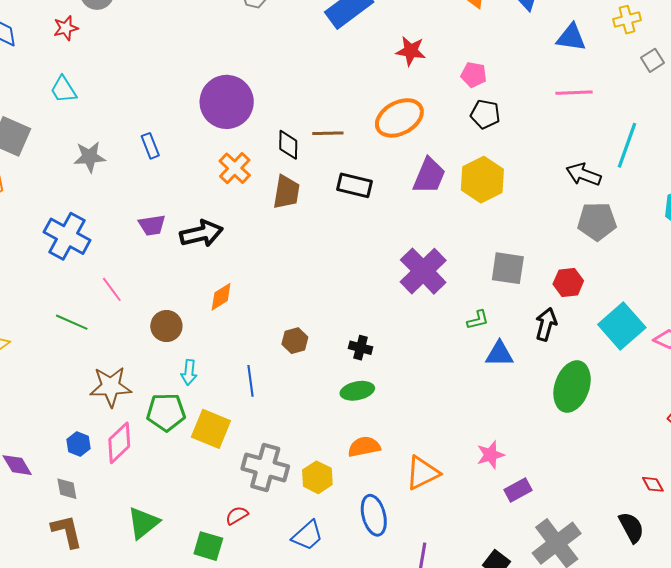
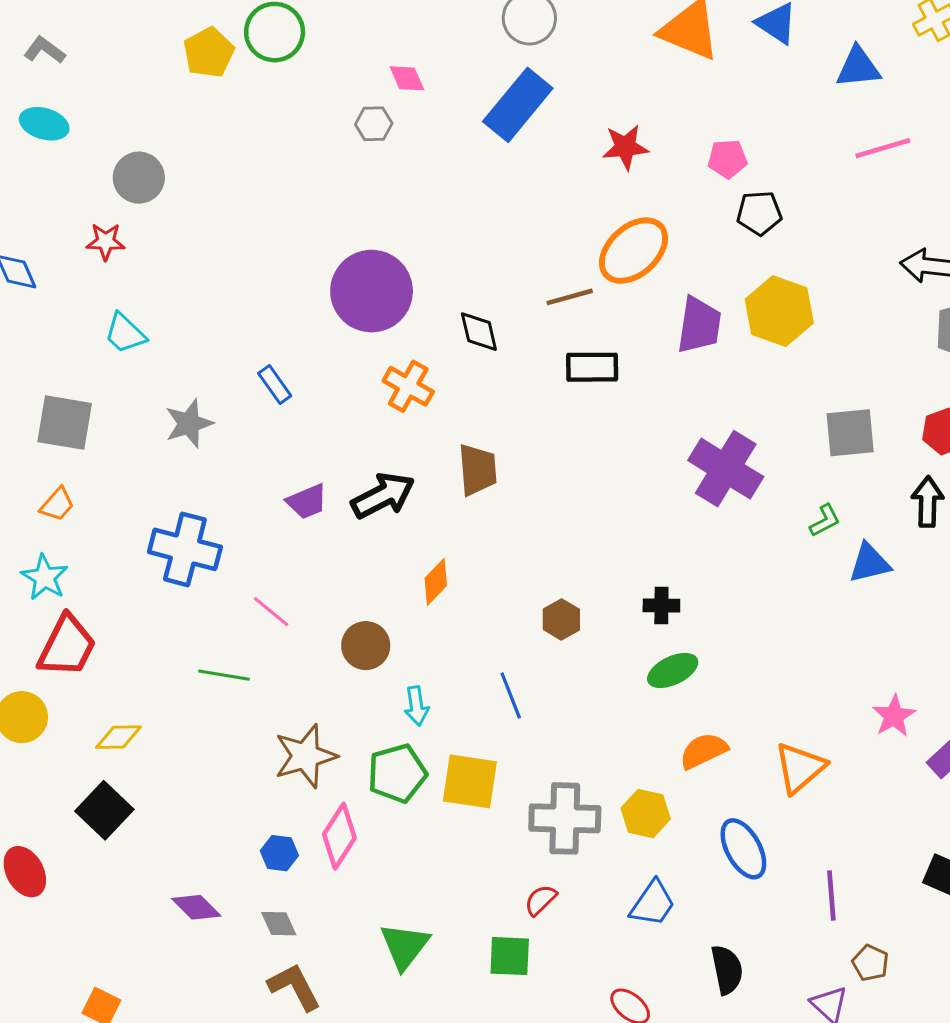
red star: (66, 28) -> (106, 242), turned 30
brown line: (328, 133) -> (570, 297), moved
brown trapezoid: (286, 192) -> (478, 470), moved

